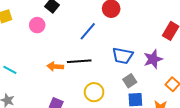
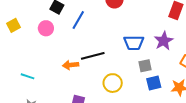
blue line: (88, 31) -> (78, 20), moved
gray square: (130, 81) -> (145, 66), turned 32

